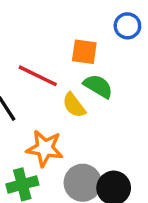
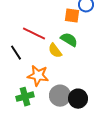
orange square: (84, 52) -> (72, 16), moved

